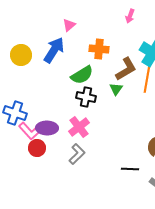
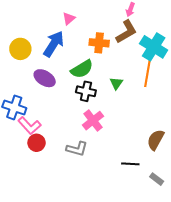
brown L-shape: (126, 69) -> (126, 32), moved
pink cross: (79, 127) -> (93, 121), moved
purple ellipse: (47, 128) -> (45, 78), moved, turned 30
gray L-shape: (77, 154) -> (77, 149), turned 60

